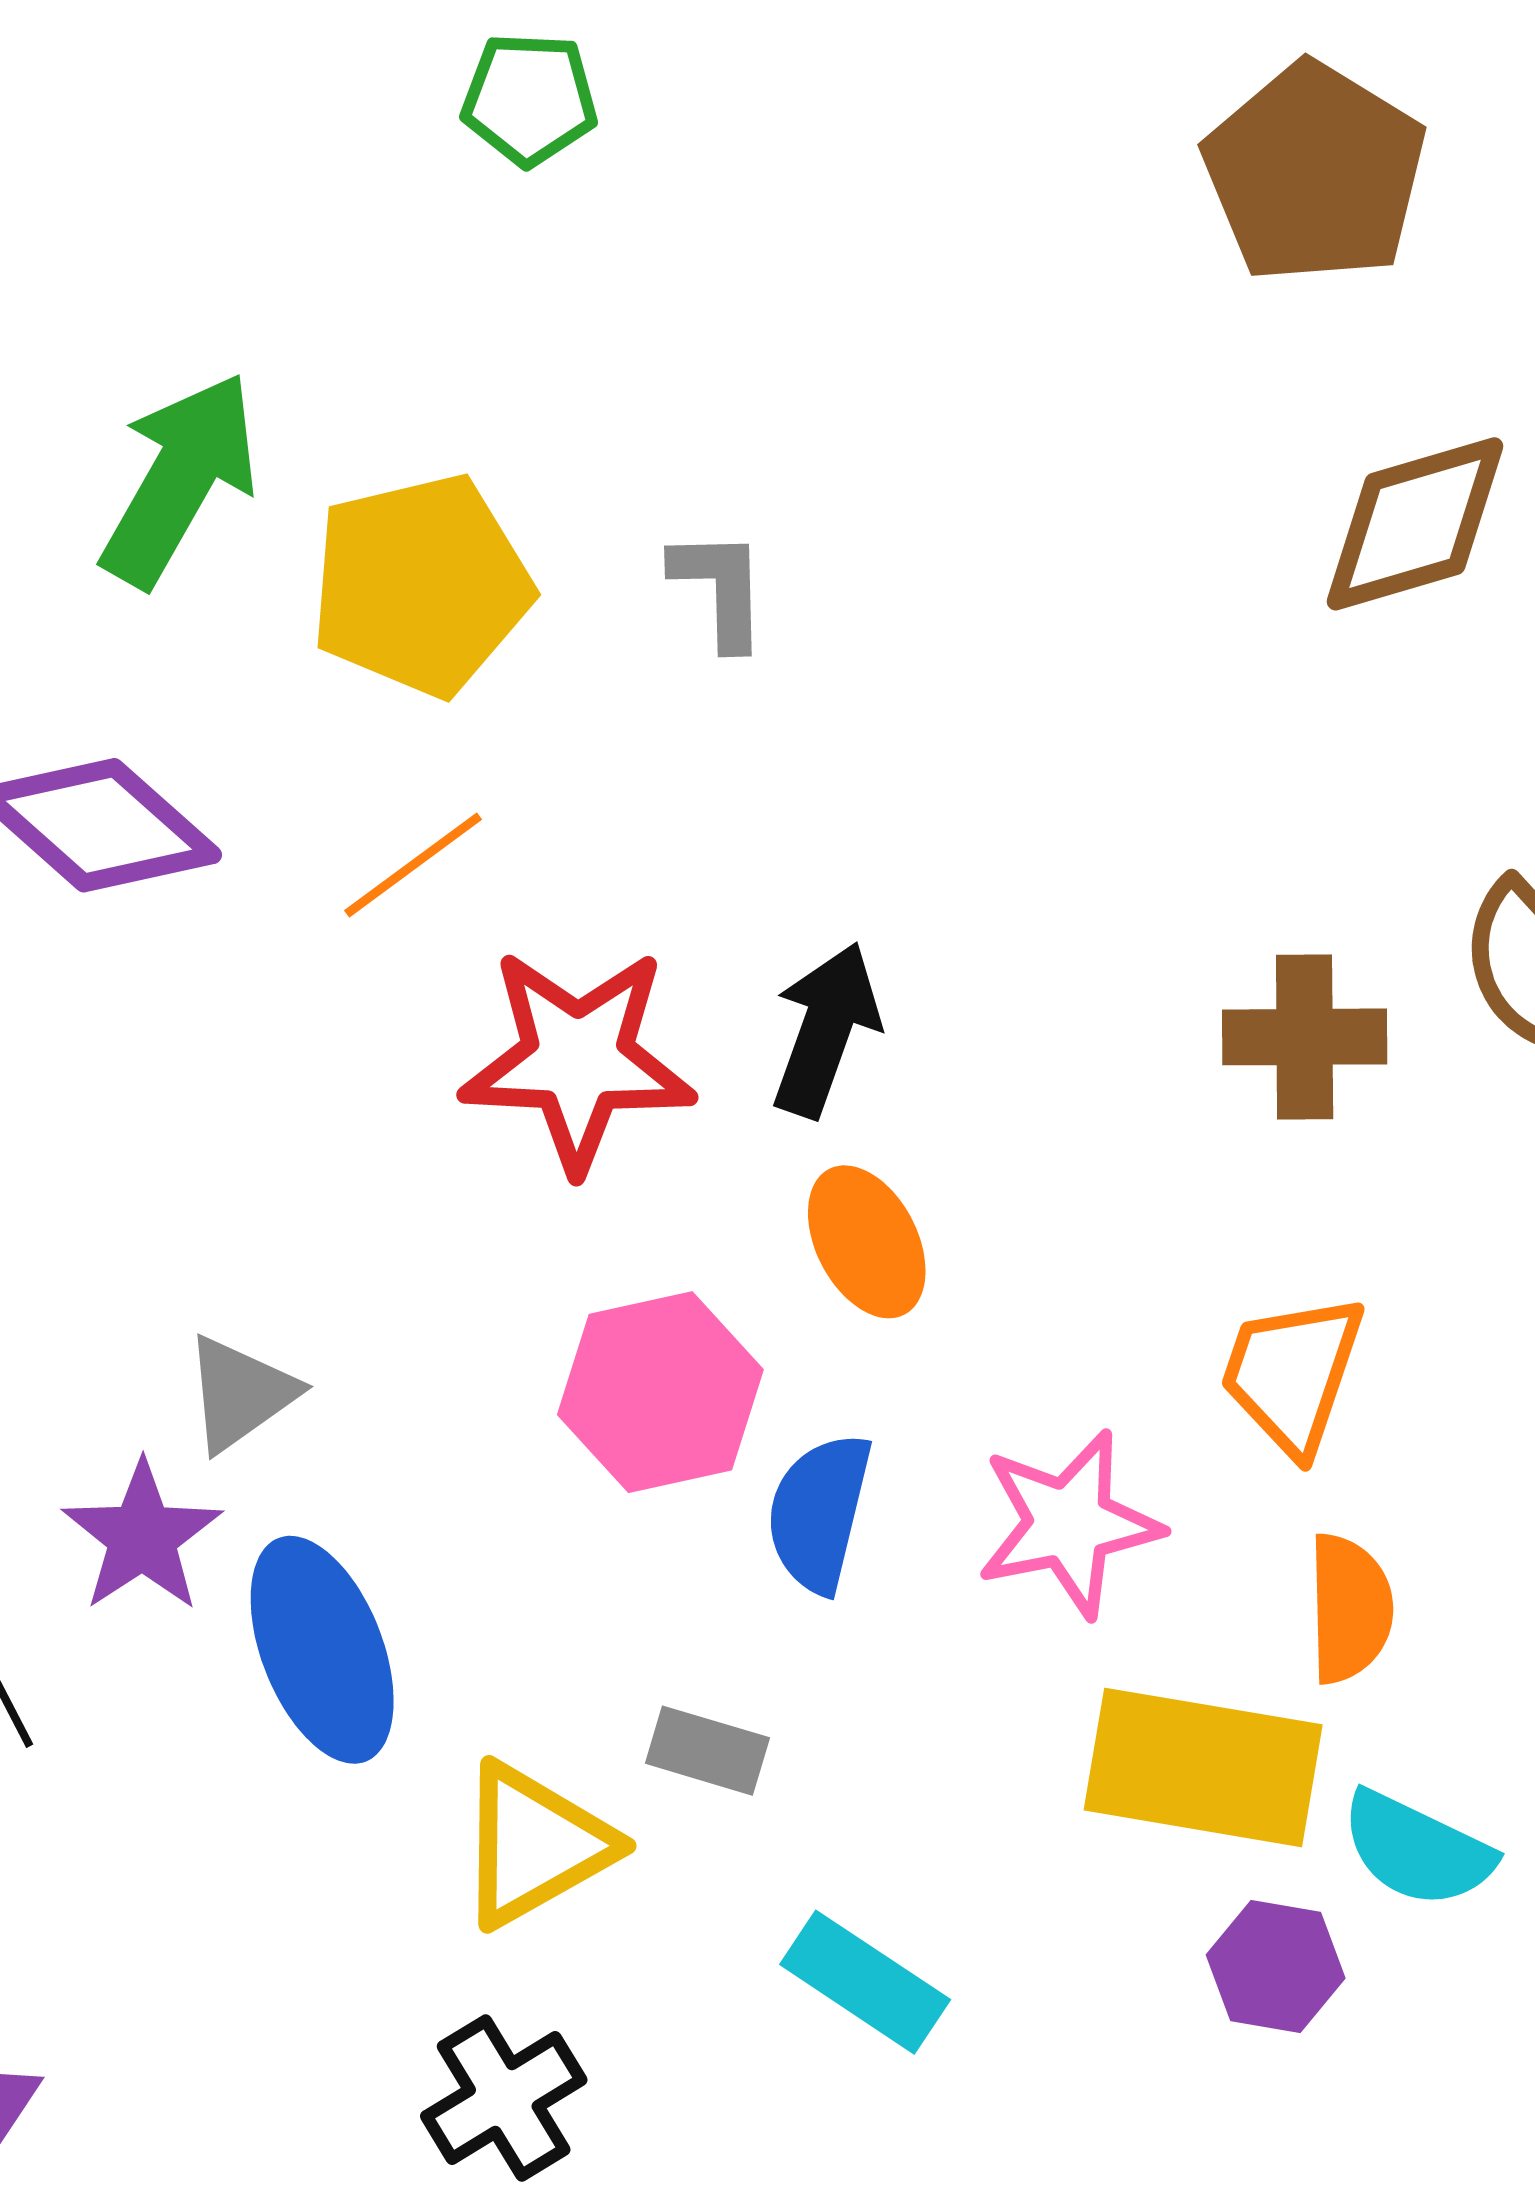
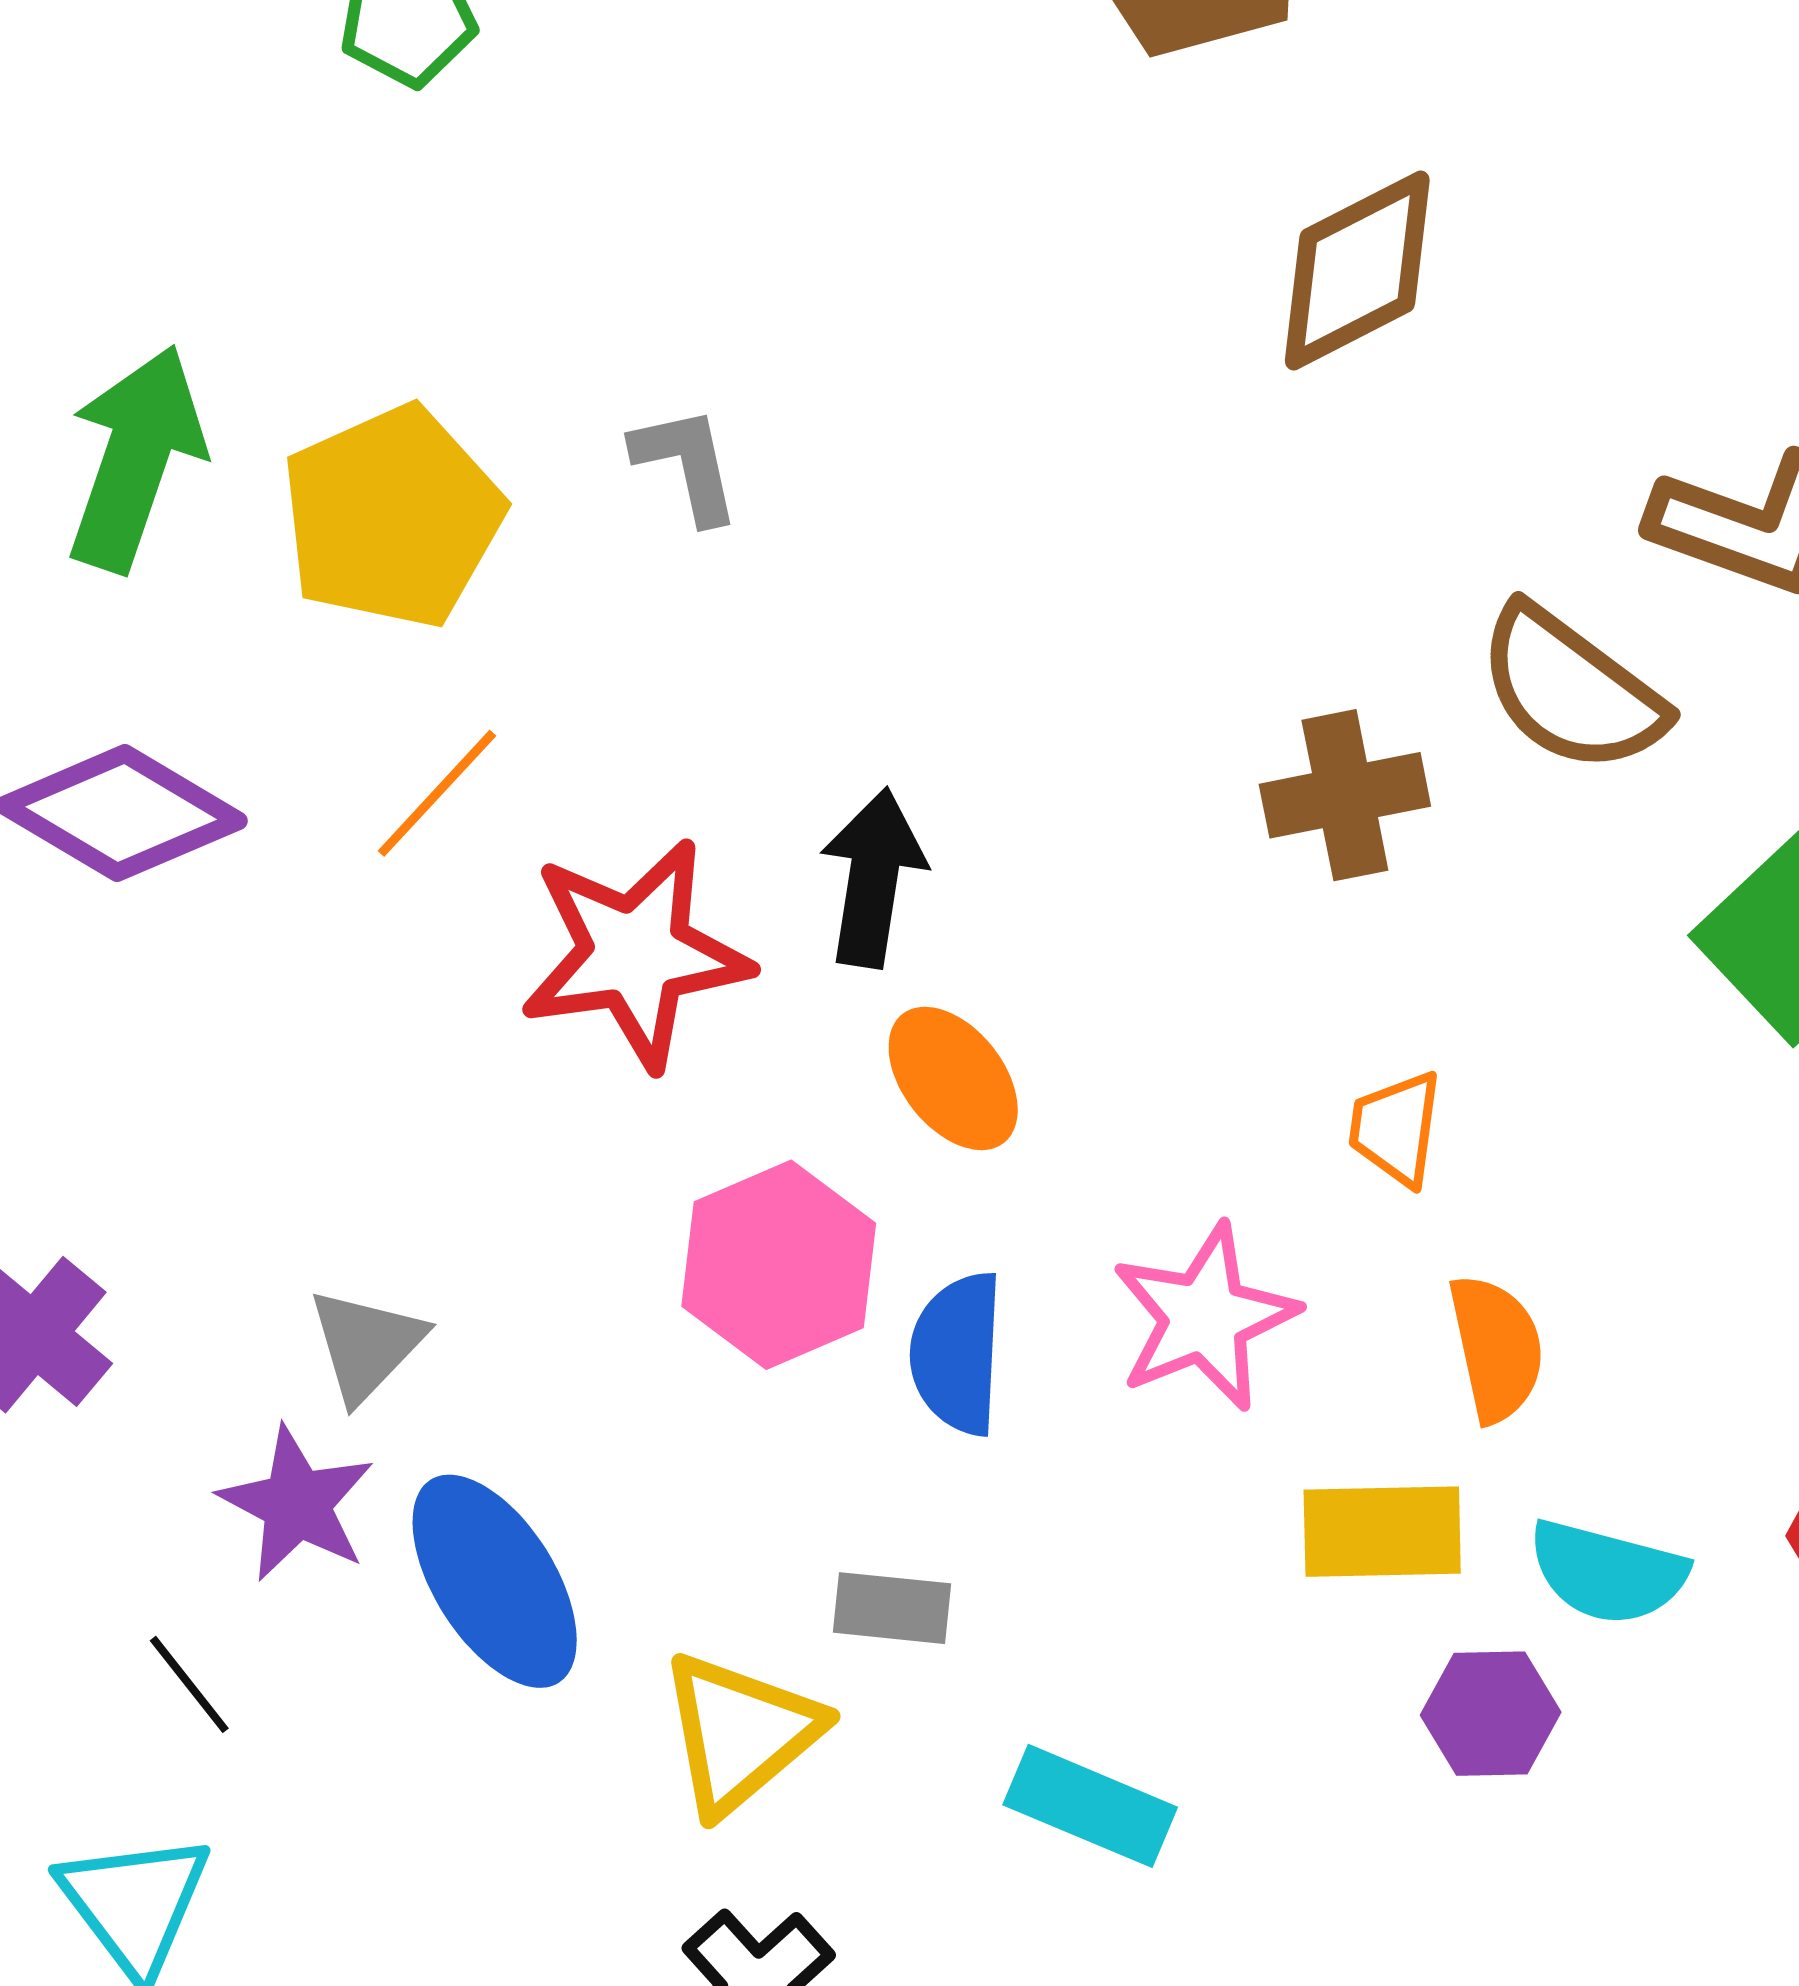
orange trapezoid: (1292, 1374) -> (1396, 1128), size x0.7
yellow rectangle: (1203, 1767) -> (1382, 1532), size x0.7

